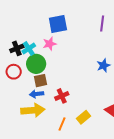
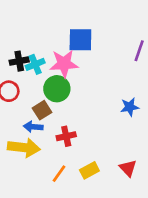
pink star: (50, 44) -> (64, 64), size x1.5
green circle: (36, 64) -> (57, 89), moved
brown square: (40, 81) -> (42, 110), turned -32

